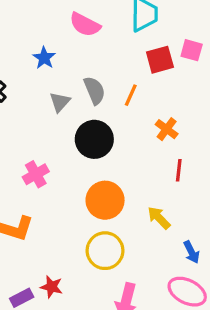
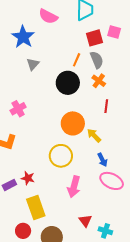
blue star: (44, 58) -> (23, 37), size x1.6
gray semicircle: (94, 90) -> (97, 60), moved
black circle: (94, 139) -> (68, 83), moved
orange circle: (105, 200) -> (73, 123), moved
blue arrow: (191, 252) -> (102, 160), moved

